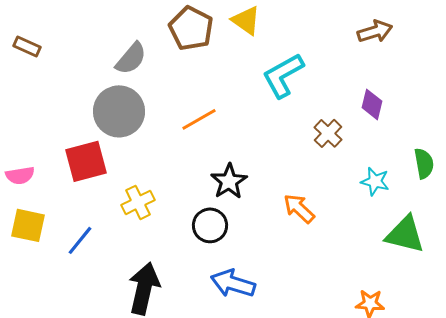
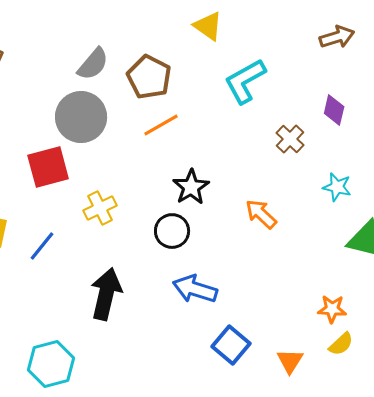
brown pentagon: (191, 28) -> (149, 77), moved

